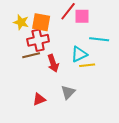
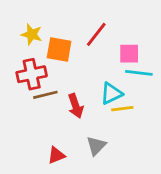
pink square: (82, 16) -> (129, 54), moved
yellow star: (21, 22) -> (32, 34), moved
red cross: (38, 40) -> (32, 74), moved

